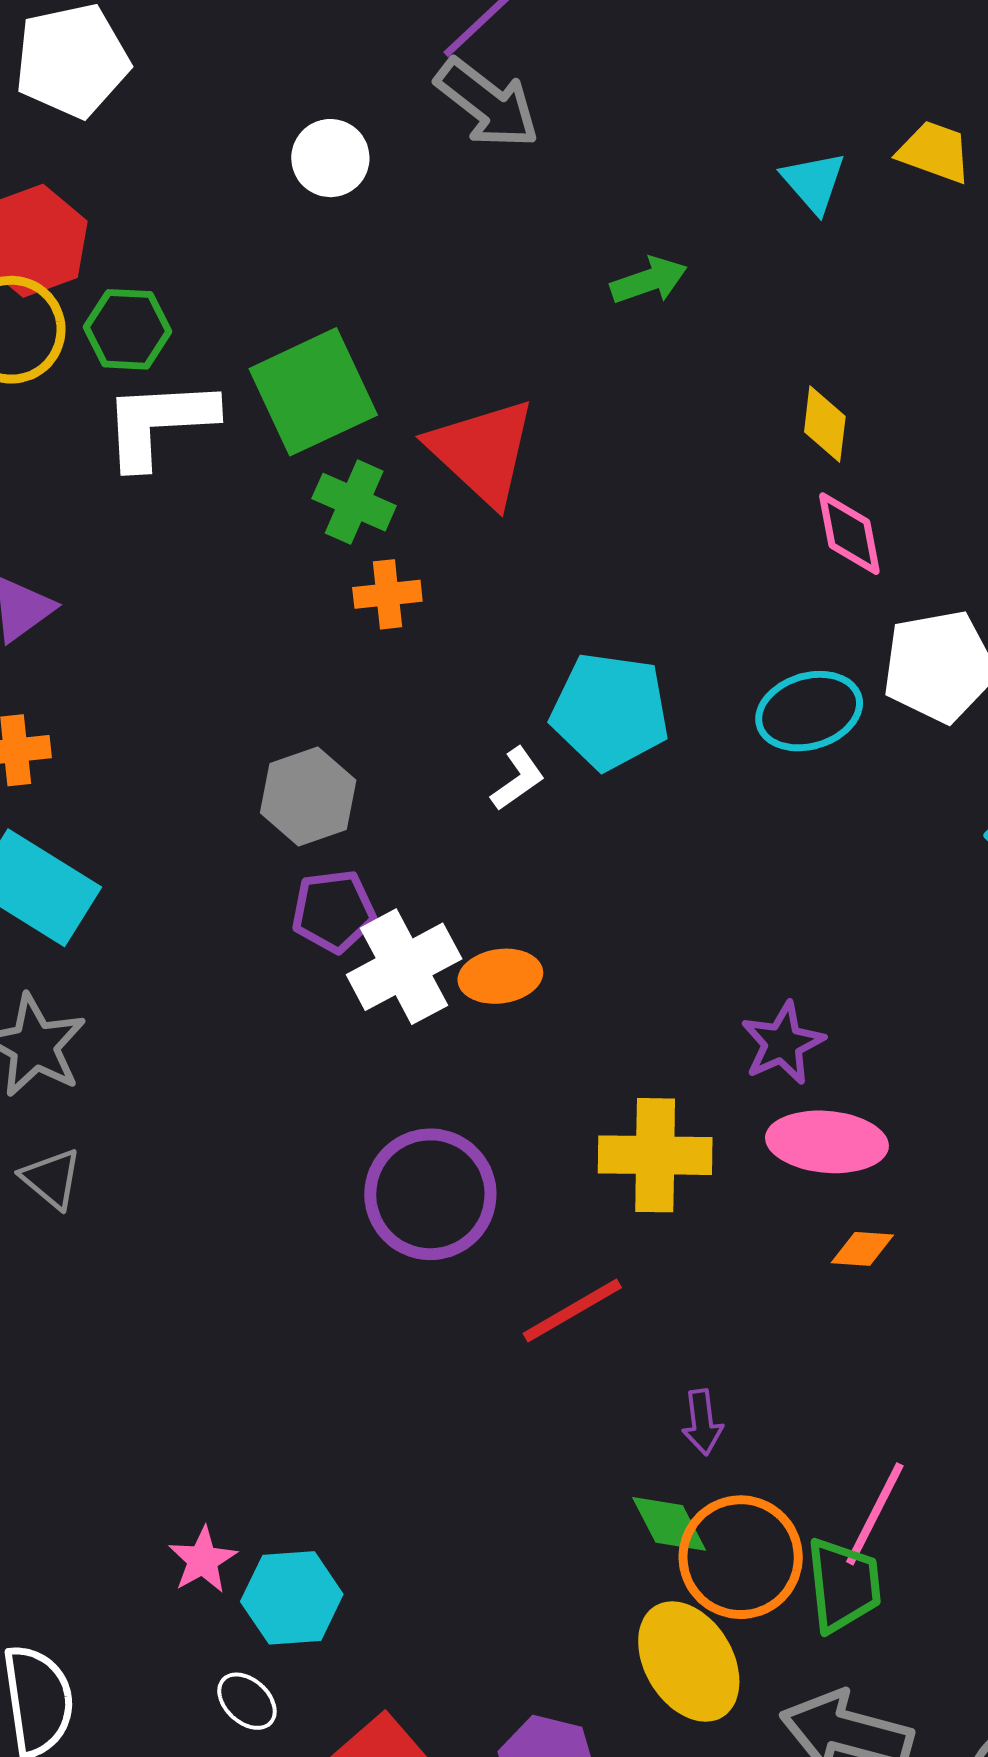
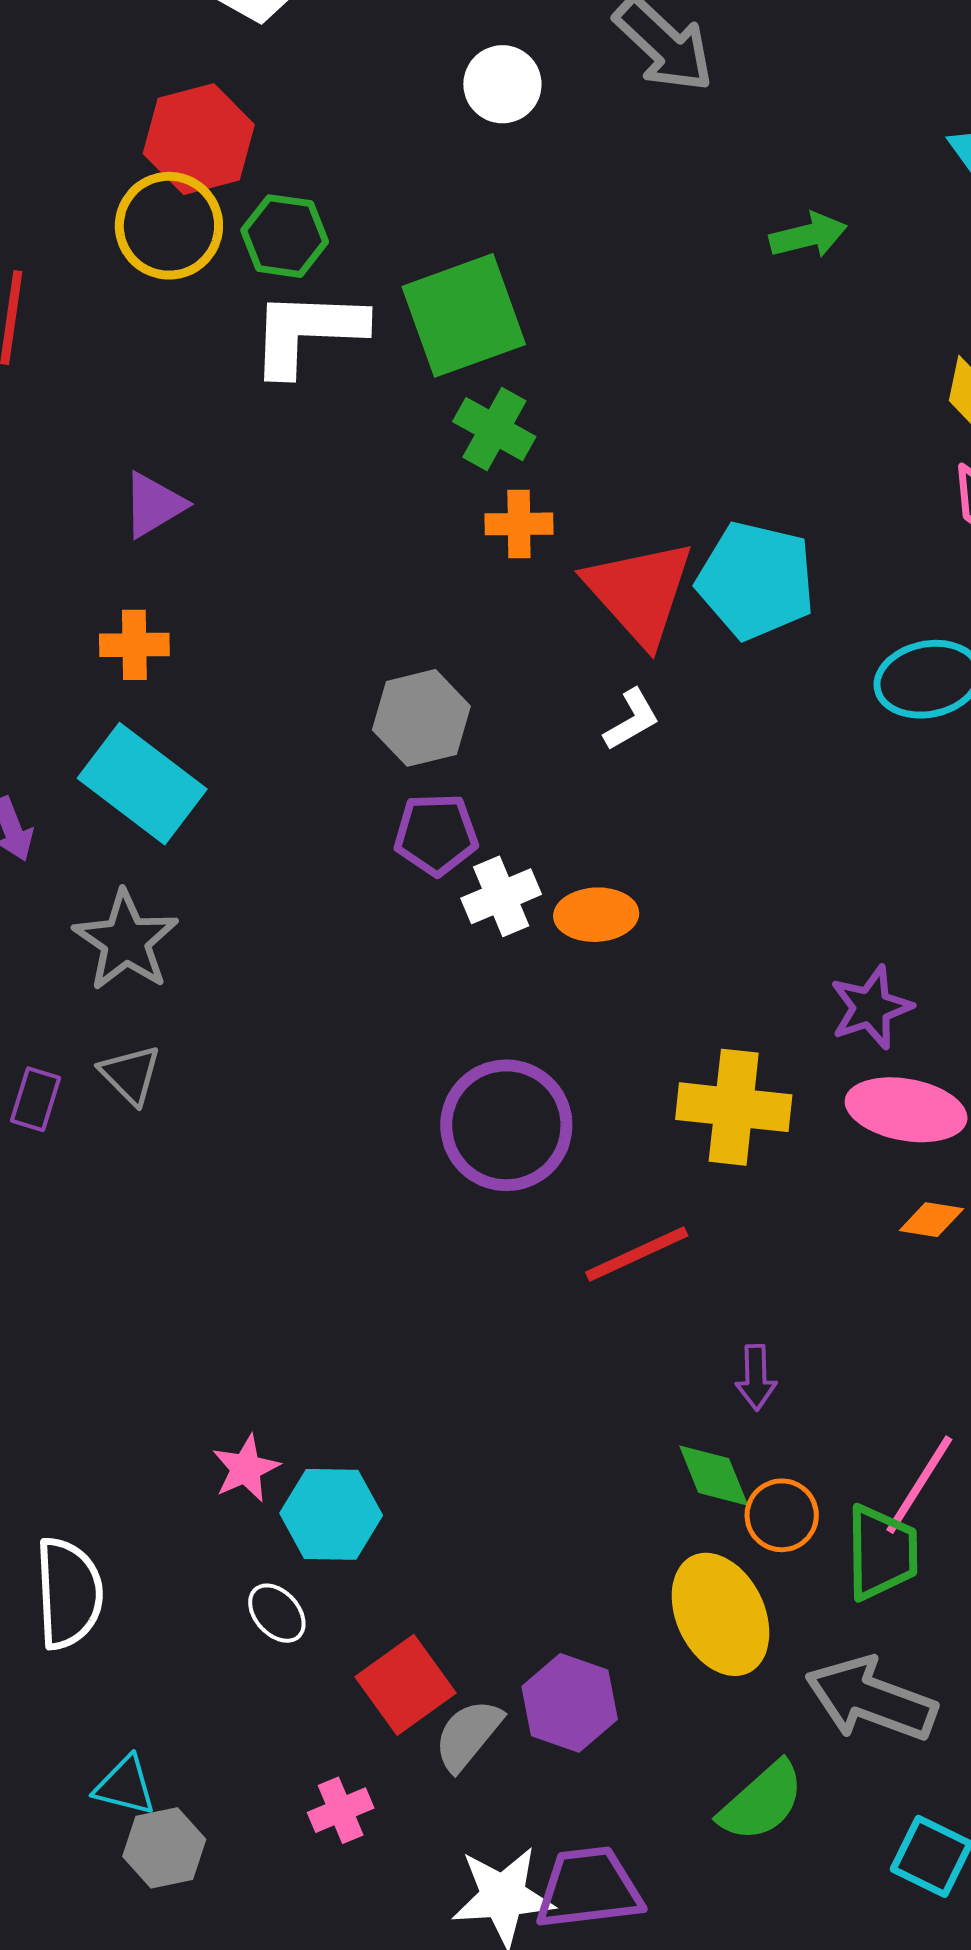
red triangle: (482, 452) -> (639, 592), moved
cyan pentagon: (610, 711) -> (756, 580), moved
white cross: (404, 967) -> (501, 896), size x0.7
orange circle: (741, 1557) -> (782, 1515), size x0.6

